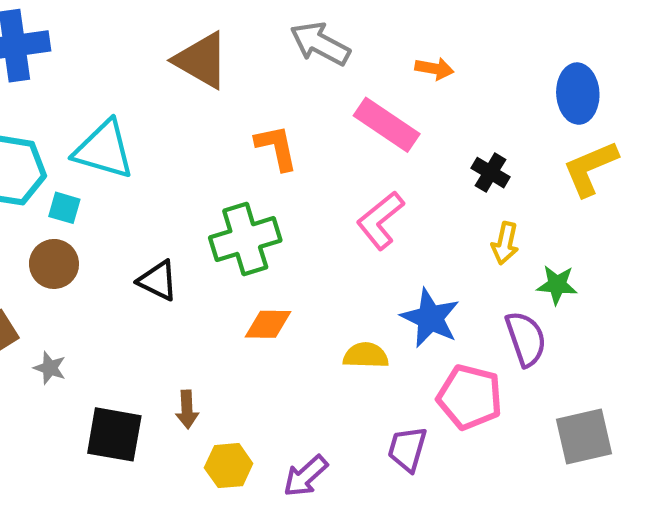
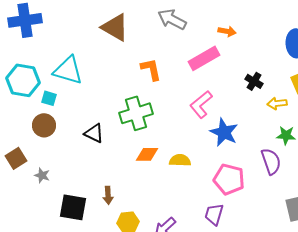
pink rectangle: (387, 125) -> (204, 58), turned -64
yellow arrow: (505, 243) -> (277, 103), moved, turned 72
blue star: (430, 318) -> (224, 132), moved
yellow semicircle: (366, 355) -> (180, 160), moved
pink pentagon: (470, 397) -> (229, 179), moved

